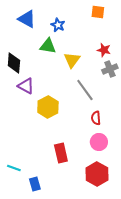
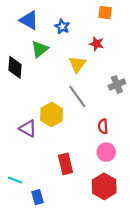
green triangle: (48, 46) -> (40, 49), moved, turned -48
red star: (104, 50) -> (97, 44), moved
gray cross: (110, 69) -> (117, 85), moved
purple triangle: (26, 86) -> (28, 128), moved
gray line: (85, 90) -> (77, 96), moved

